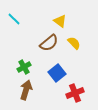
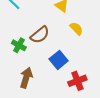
brown semicircle: (49, 43) -> (40, 35), moved
green cross: (24, 67) -> (19, 45), moved, turned -32

